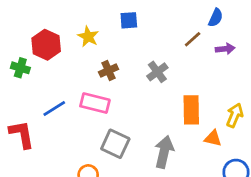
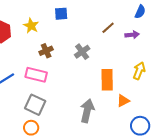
blue semicircle: (216, 18) -> (140, 12), moved
yellow arrow: (235, 115) -> (139, 71), moved
orange triangle: (213, 138) -> (123, 101), turned -40
gray square: (115, 144) -> (35, 105), moved

